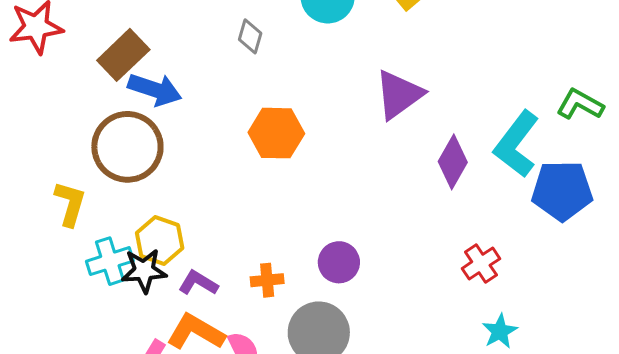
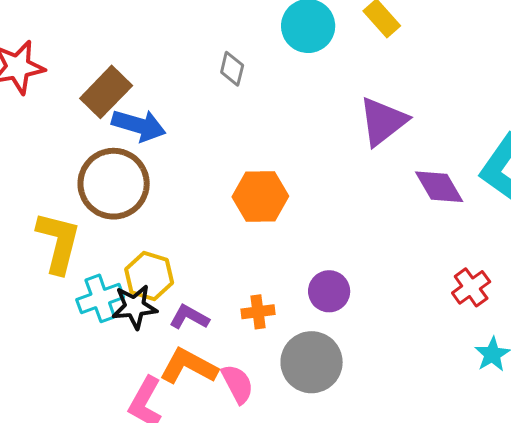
orange hexagon: (276, 133) -> (260, 197), moved
purple diamond: (453, 162) -> (439, 187), turned -58
yellow L-shape: (70, 204) -> (58, 242), size x1.4

